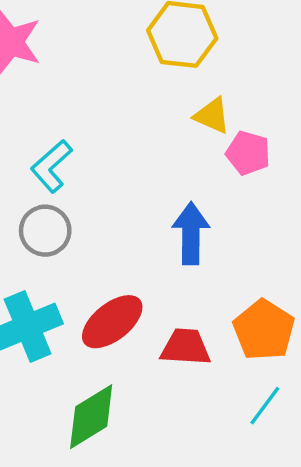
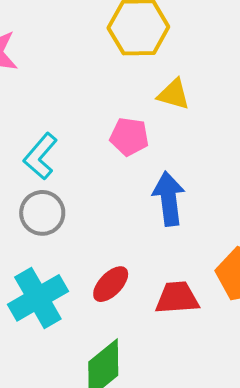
pink pentagon: (248, 153) -> (129, 137), moved
red ellipse: (112, 322) -> (111, 284), size x0.7

